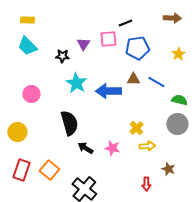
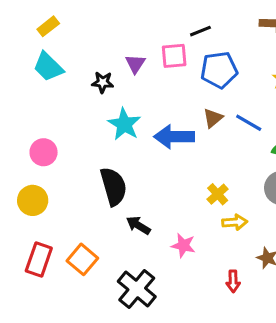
yellow rectangle: (27, 20) -> (48, 26), turned -40
brown triangle: (133, 79) -> (213, 118), turned -40
pink circle: (31, 94) -> (44, 152), moved
pink star: (112, 148) -> (183, 245), moved

